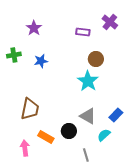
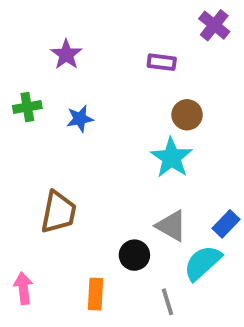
purple cross: (110, 22) -> (214, 25), moved
cyan semicircle: (104, 135) -> (203, 263), size x1.5
orange rectangle: (46, 137) -> (95, 294), moved, turned 63
pink arrow: (25, 148) -> (23, 288), moved

